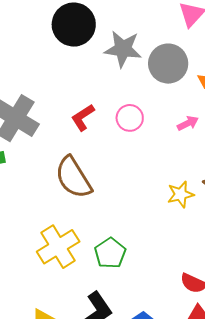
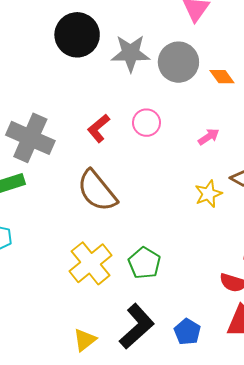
pink arrow: (188, 123) -> (209, 137), moved

